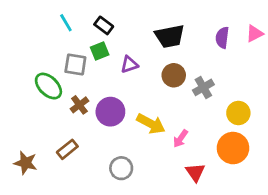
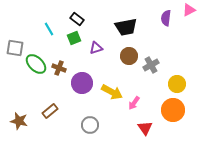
cyan line: (66, 23) -> (49, 29), moved
pink triangle: (255, 34) -> (189, 10), moved
purple semicircle: (222, 38) -> (166, 18), moved
gray square: (75, 65) -> (15, 48), moved
brown cross: (79, 105) -> (59, 68), moved, turned -32

